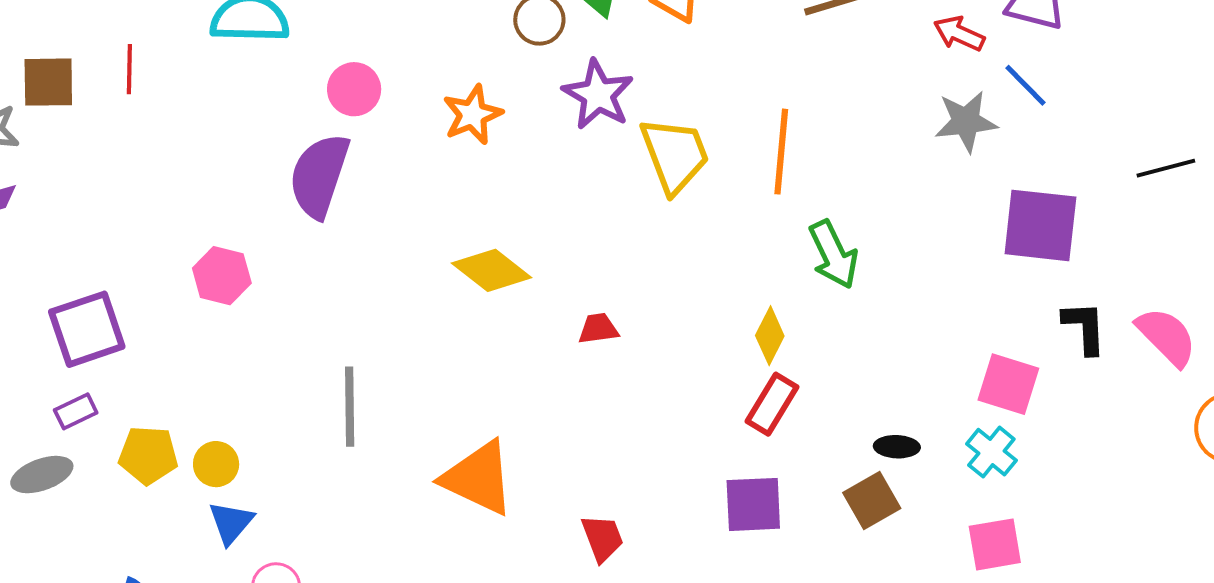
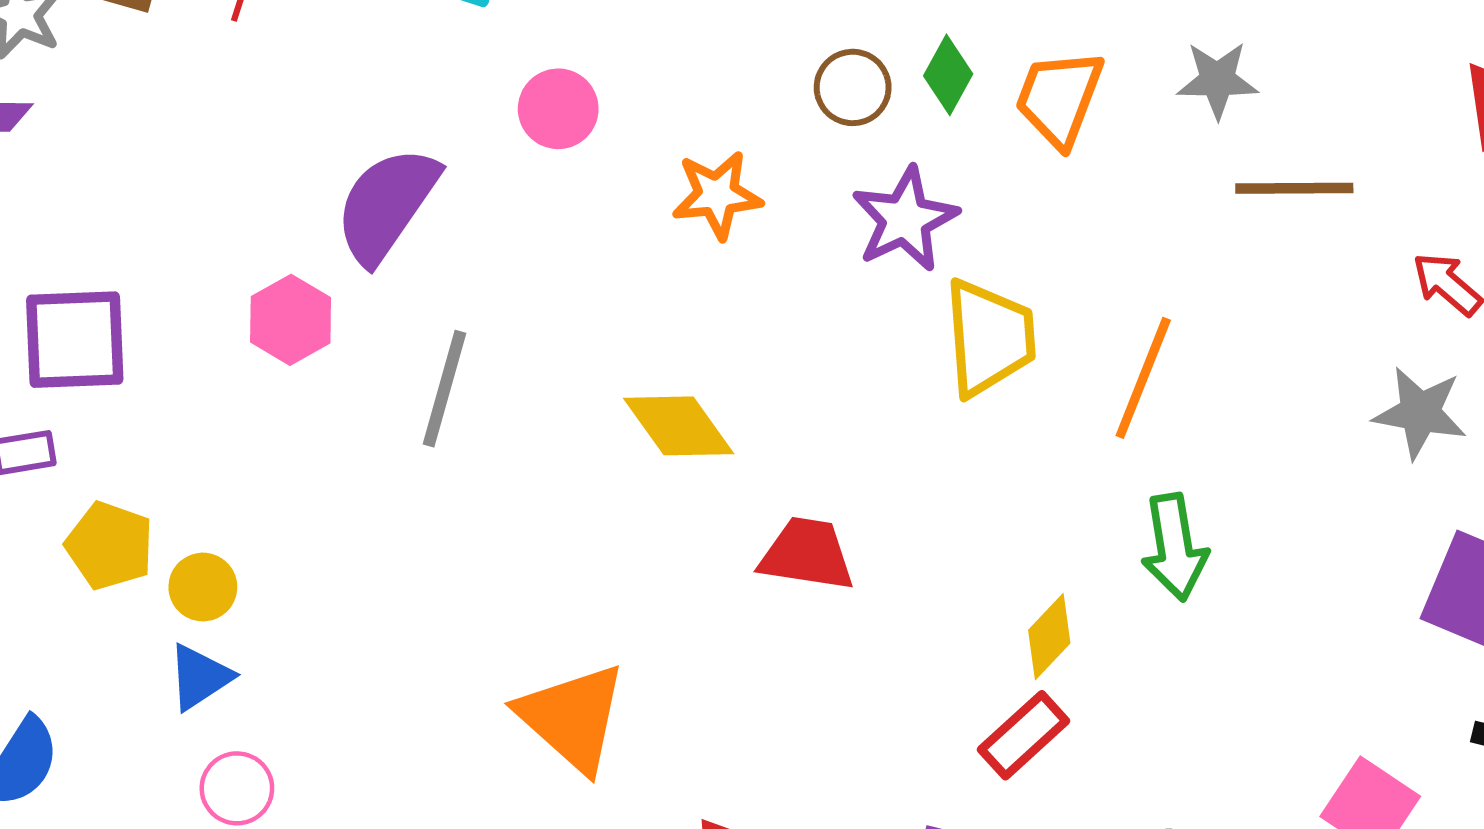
purple semicircle: (319, 176) -> (387, 205), moved
red trapezoid: (598, 329) -> (807, 554), size x1.6
gray line: (350, 407) -> (444, 389), moved

